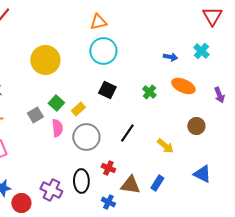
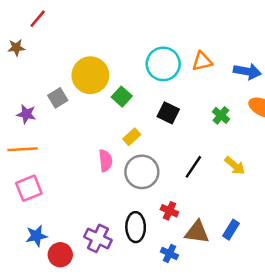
orange triangle: (98, 22) -> (202, 61), moved
blue arrow: (170, 57) -> (247, 71), size x1.5
green square: (56, 103) -> (122, 97), moved
gray square: (35, 115) -> (58, 98), moved
yellow arrow: (165, 146) -> (235, 166), moved

